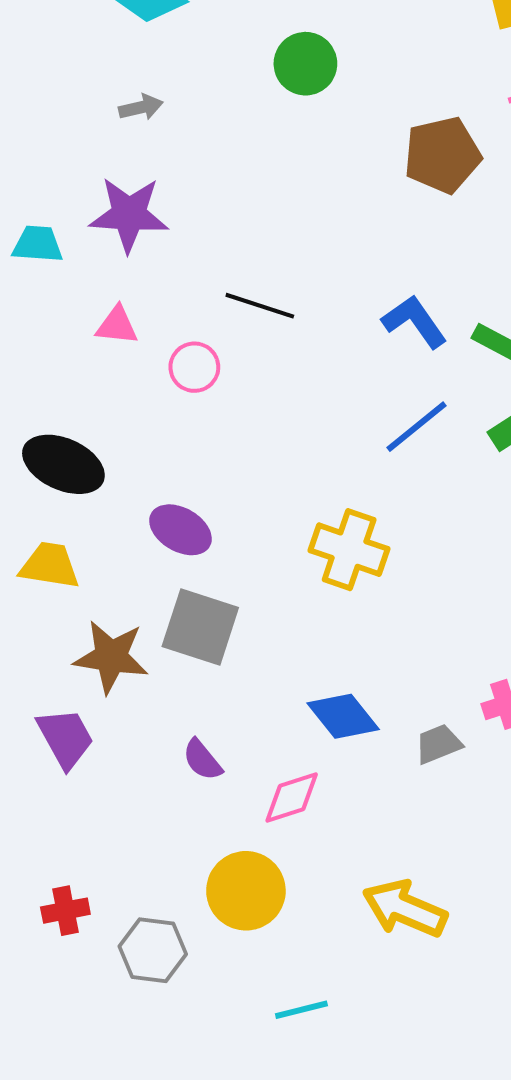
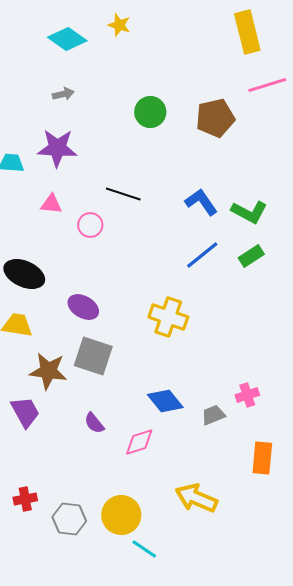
green circle: (305, 64) -> (150, 112), moved
yellow circle: (246, 891) -> (121, 515), moved
cyan line: (301, 1010) -> (144, 549), turned 48

